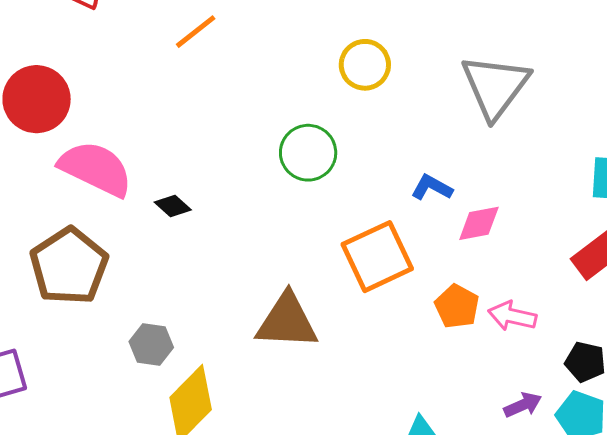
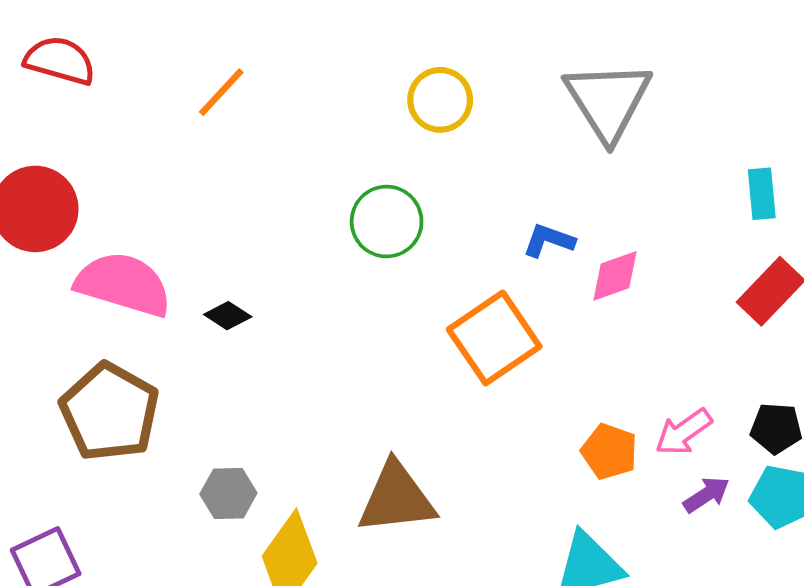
orange pentagon: (457, 306) -> (609, 452), moved
pink arrow: (512, 316) -> (684, 432), moved, turned -39
brown triangle: (287, 321) -> (396, 498), moved

